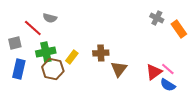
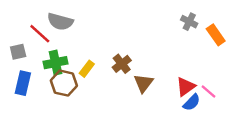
gray semicircle: (50, 18) -> (60, 22), size x1.5
brown cross: (101, 53) -> (122, 64), turned -35
pink line: (168, 69) -> (208, 92), moved
blue semicircle: (168, 85) -> (192, 102), moved, turned -77

